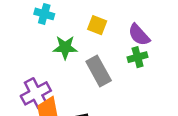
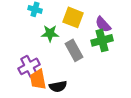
yellow square: (97, 25) -> (73, 17), size x1.5
green cross: (138, 57) -> (102, 40), size x1.5

